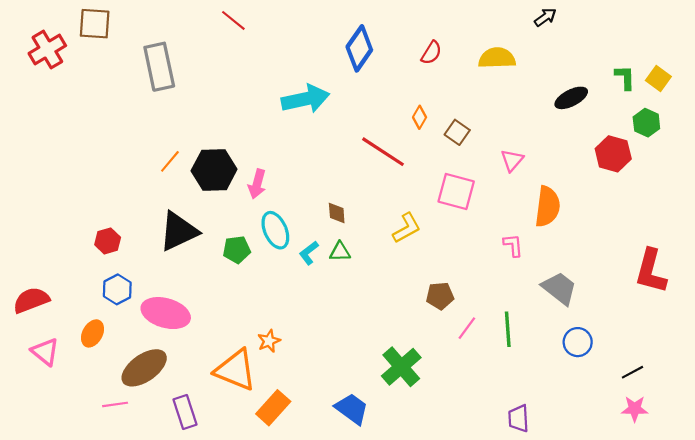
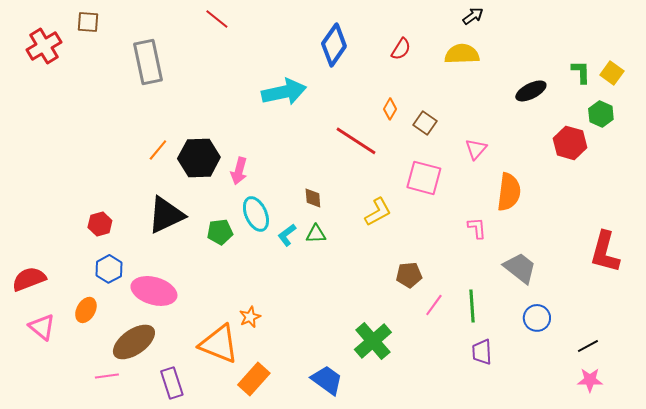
black arrow: (545, 17) -> (473, 16), moved
brown square: (95, 24) -> (88, 22), size x0.7
purple trapezoid: (518, 418) -> (482, 352), moved

